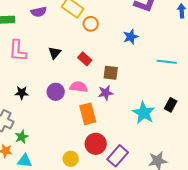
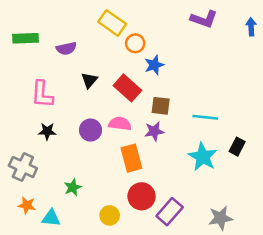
purple semicircle: (39, 12) -> (66, 48), moved
blue star: (131, 37) -> (154, 65), moved
pink L-shape: (18, 51) -> (42, 94), moved
red rectangle: (85, 59) -> (127, 88), size x1.5
cyan line: (167, 62) -> (205, 117), moved
green star: (22, 137) -> (73, 187), moved

